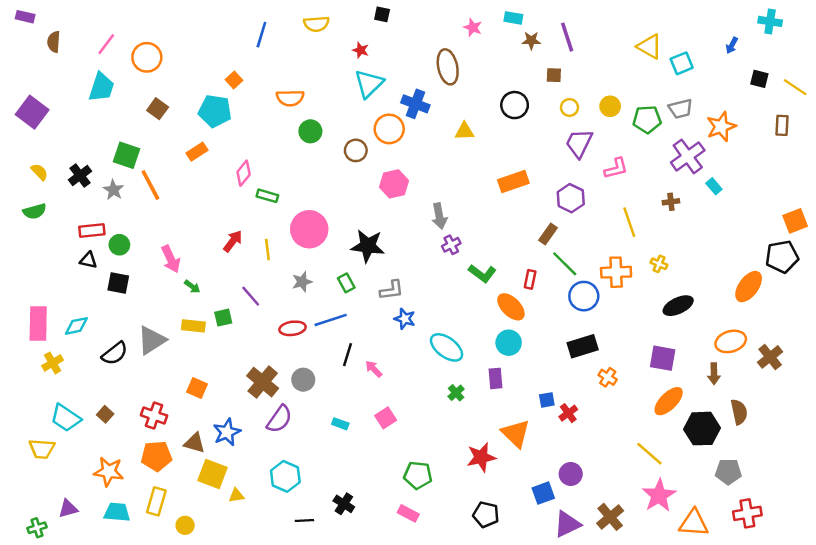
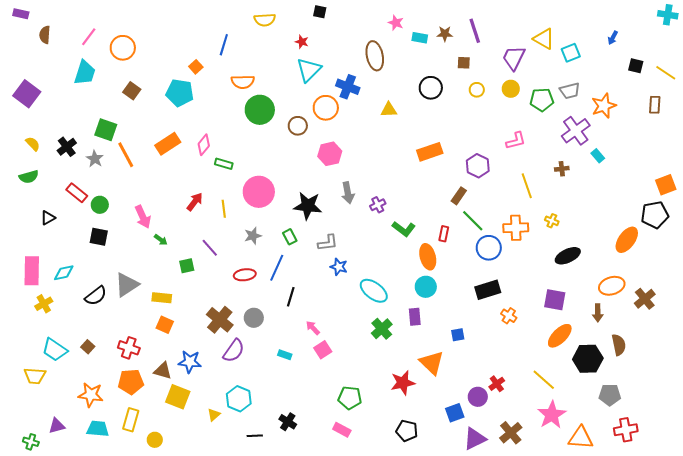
cyan rectangle: (513, 18) -> (420, 38), moved
cyan cross: (770, 21) -> (668, 15), moved
blue line: (261, 35) -> (224, 45), moved
green circle: (310, 131) -> (260, 110), size x1.5
purple trapezoid: (579, 143) -> (514, 58), moved
orange rectangle: (197, 152) -> (168, 144), moved, size x1.4
gray arrow: (439, 216) -> (348, 193), moved
red rectangle: (92, 230) -> (77, 193), turned 45
black triangle: (88, 260) -> (48, 218), moved, turned -42
orange ellipse: (511, 307) -> (428, 257), turned 30
blue line: (331, 320) -> (277, 268), turned -48
yellow rectangle: (193, 326) -> (162, 298), moved
pink arrow: (374, 369) -> (313, 328), moved
green cross: (456, 393) -> (382, 329), size x1.5
red cross: (568, 413) -> (497, 384), moved
blue star: (227, 432) -> (190, 362), turned 30
yellow triangle: (236, 495) -> (214, 415), moved, turned -32
green cross: (37, 528) -> (31, 442), turned 35

